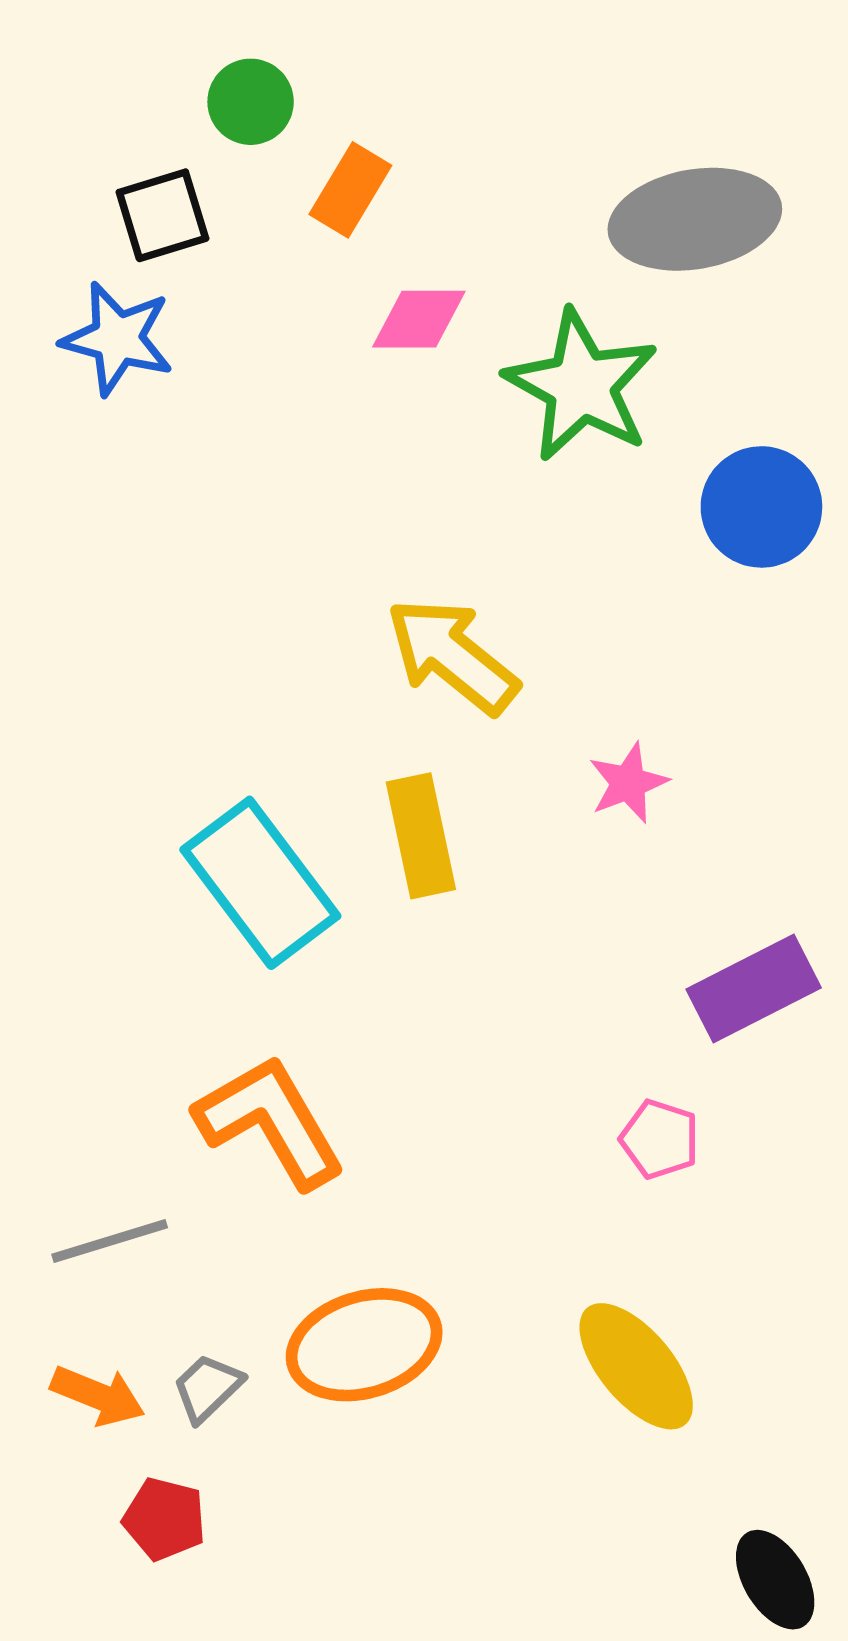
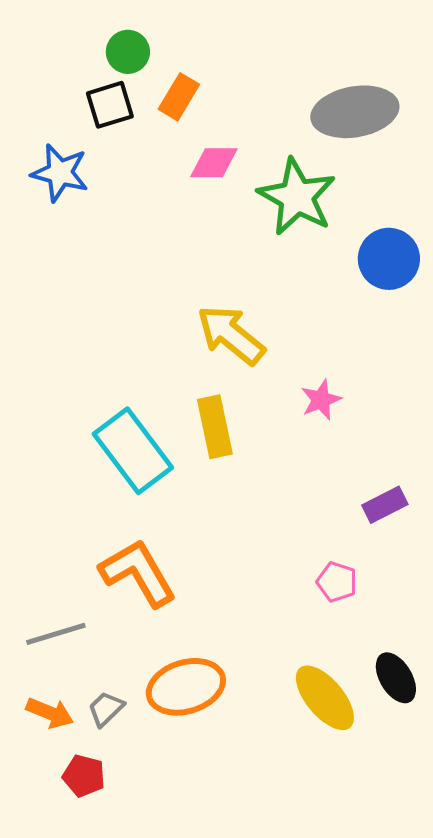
black square: (162, 215) -> (110, 105), moved
purple rectangle: (754, 988) -> (385, 505), size x0.7
black ellipse: (775, 1580) -> (396, 678), moved

